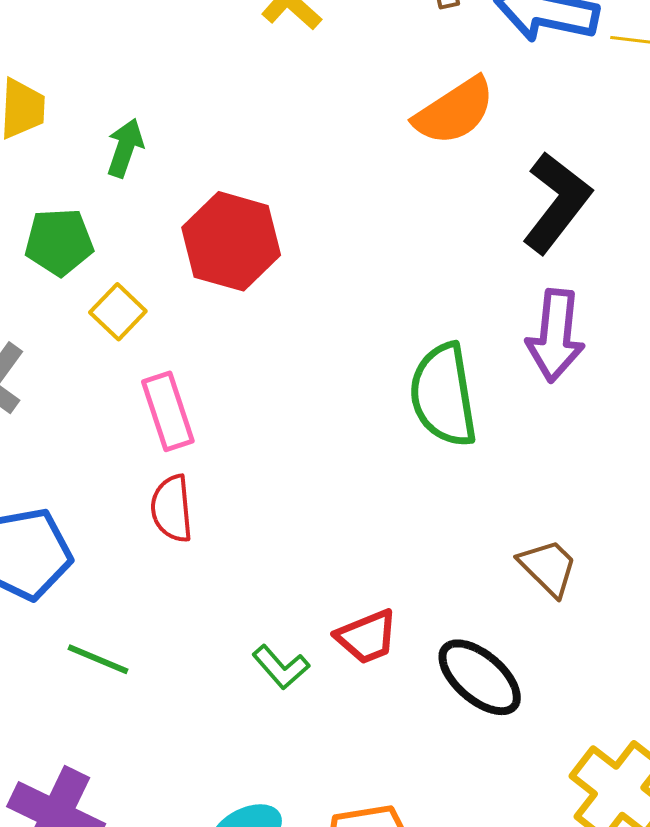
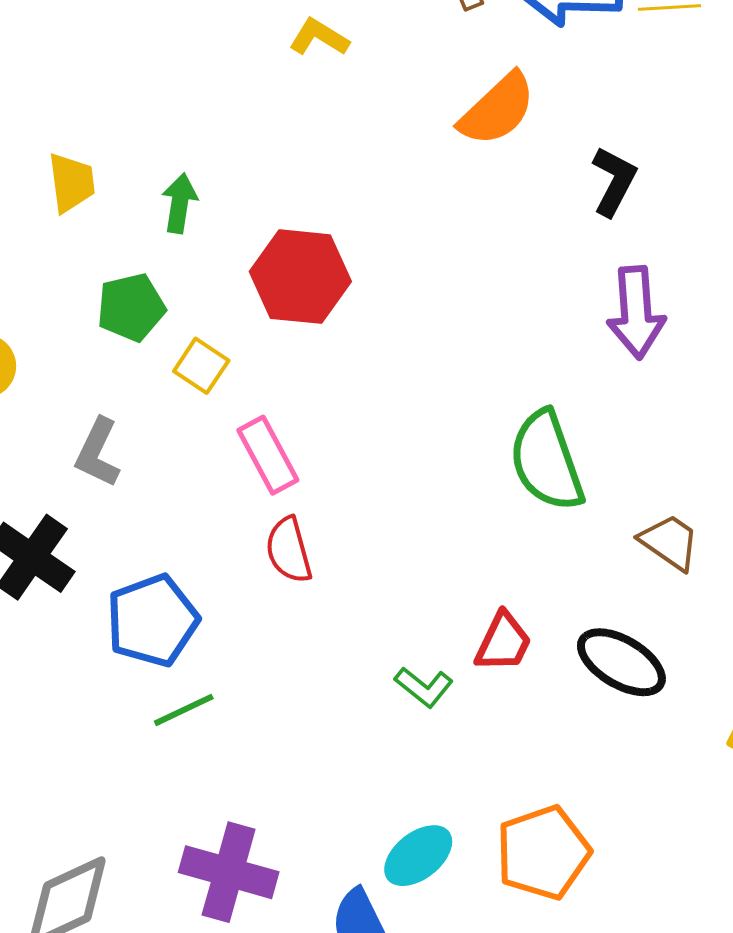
black L-shape: (557, 202) -> (614, 181), size x0.7
green semicircle: (443, 395) -> (547, 461), moved
red trapezoid: (367, 637) -> (503, 642), turned -32
green line: (98, 659) -> (184, 710), moved, turned -38

